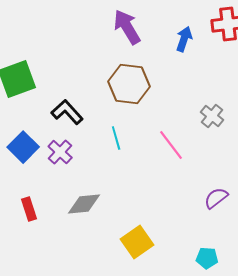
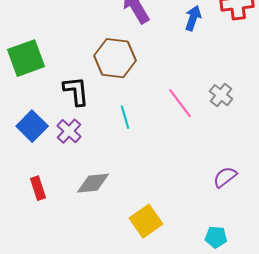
brown hexagon: (129, 84) -> (115, 58), moved
black L-shape: (67, 112) -> (76, 91), turned 36
pink line: (171, 145) -> (180, 103), moved

